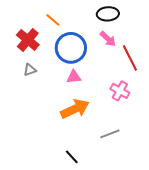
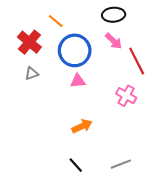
orange arrow: (75, 109) -> (82, 126), moved, size x0.7
gray line: (110, 134) -> (121, 164), moved

